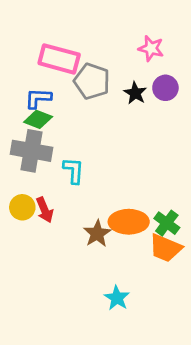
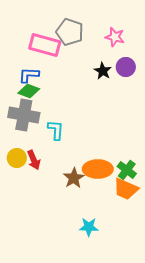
gray pentagon: (92, 81) -> (70, 32), moved
cyan star: (117, 298) -> (89, 227), turned -30

